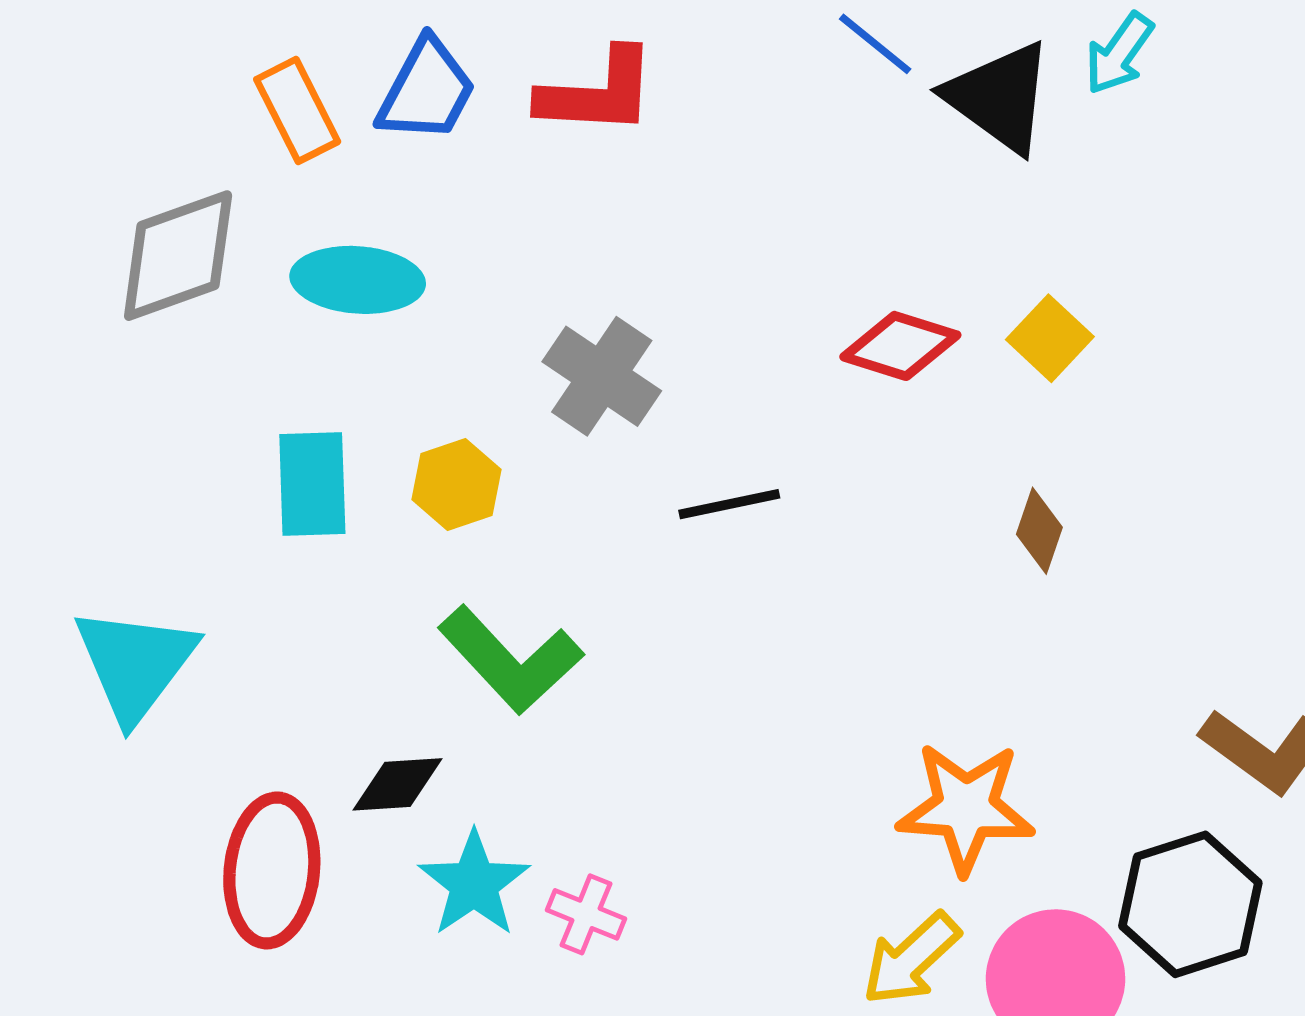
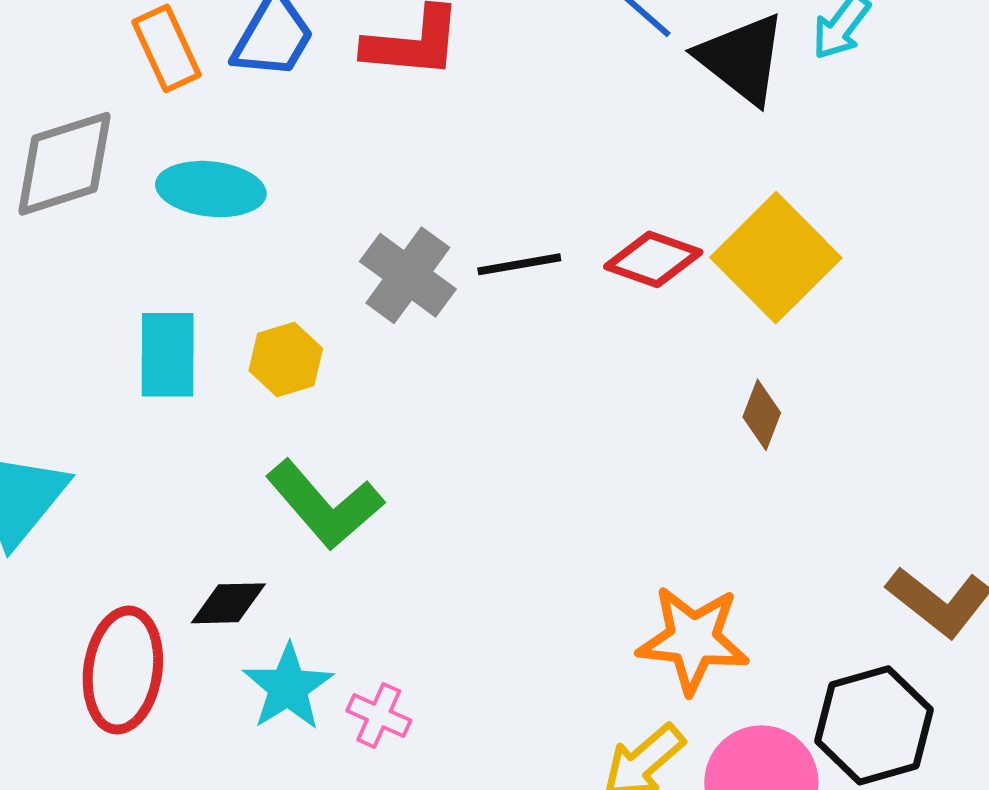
yellow square: (1050, 338) -> (776, 258), size x1.8
black line: (729, 504) -> (519, 264), moved

